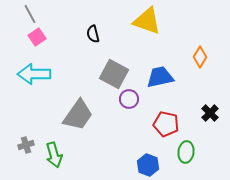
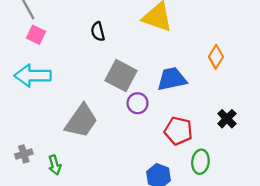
pink square: (37, 37) -> (36, 35), turned -30
green arrow: (54, 155) -> (55, 165), size x0.7

